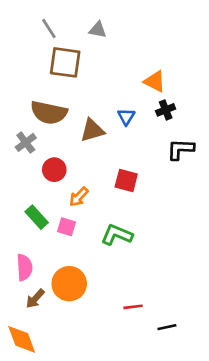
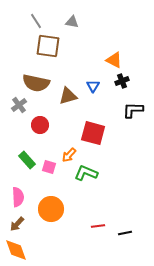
red square: (126, 180) -> (93, 133), size x1.4
orange arrow: (79, 197) -> (69, 155), moved
brown arrow: (35, 299) -> (17, 224), moved
black line: (167, 327) -> (125, 233), moved

